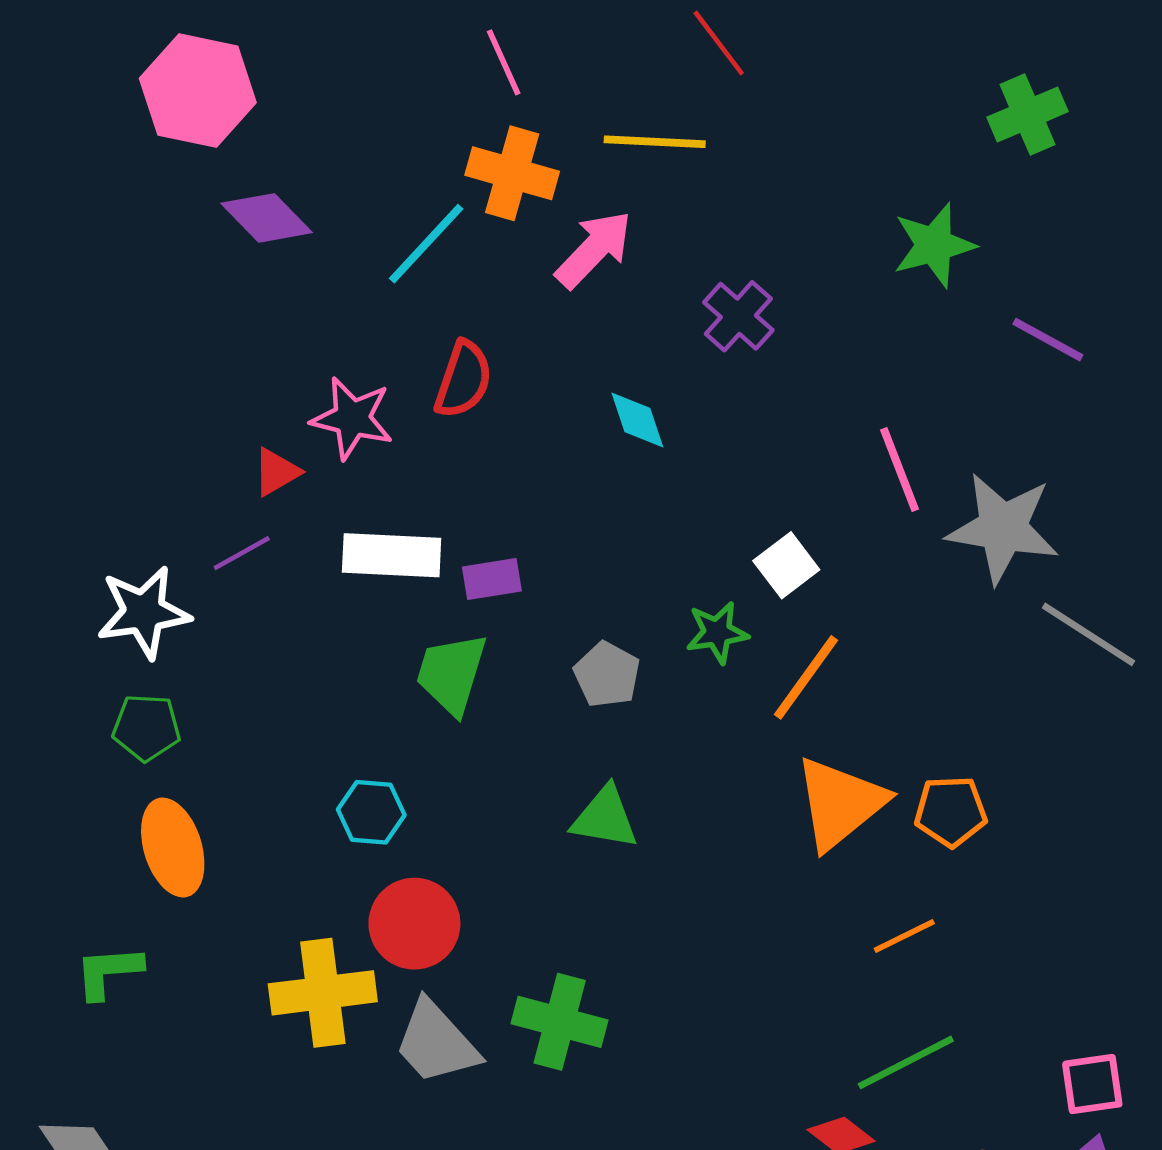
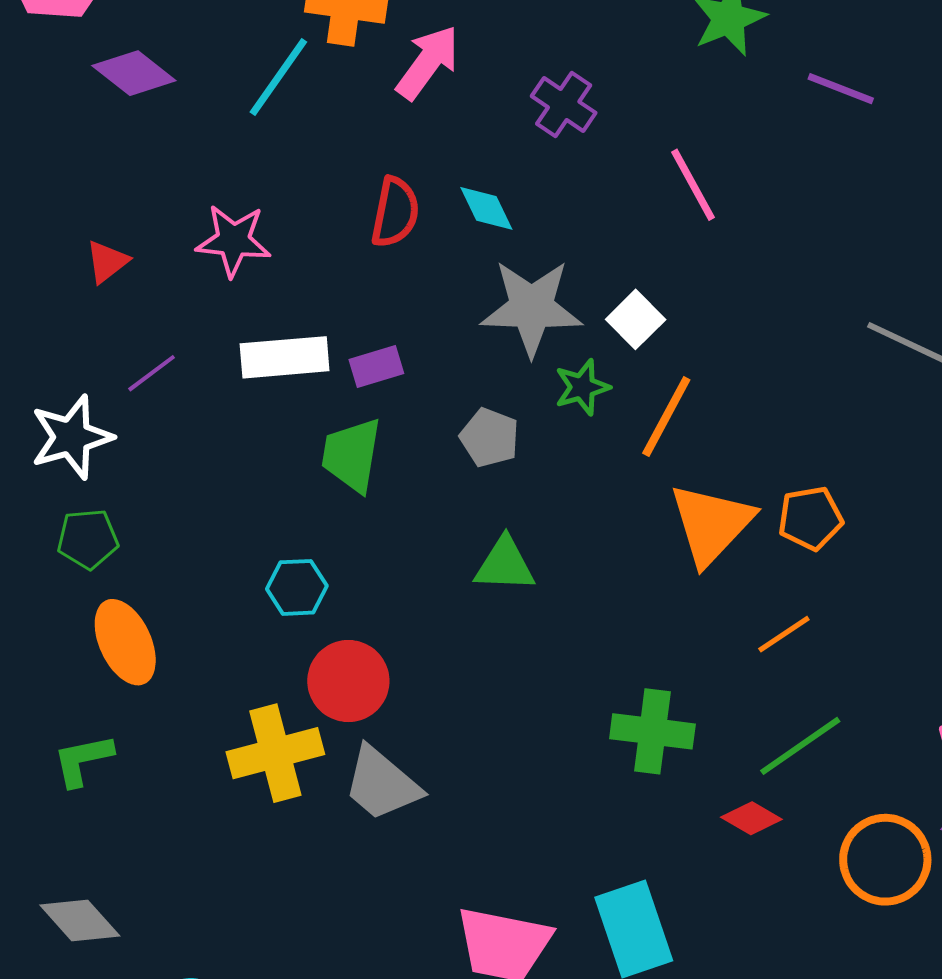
red semicircle: (463, 380) -> (395, 212), moved
pink line: (900, 470) -> (693, 185), moved
red triangle: (276, 472) -> (107, 262), moved
gray star: (1003, 528) -> (531, 308), moved
green cross: (560, 1022) -> (652, 731), moved

